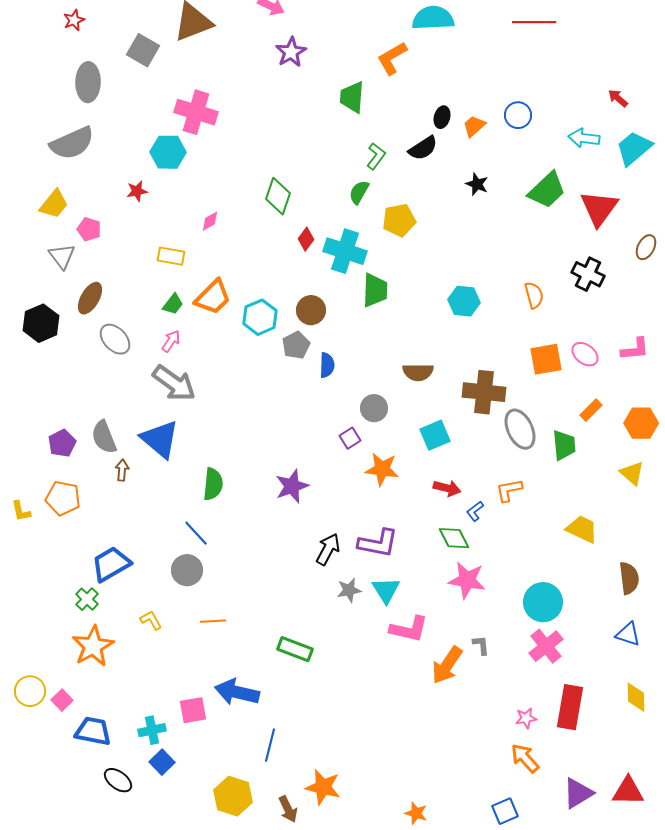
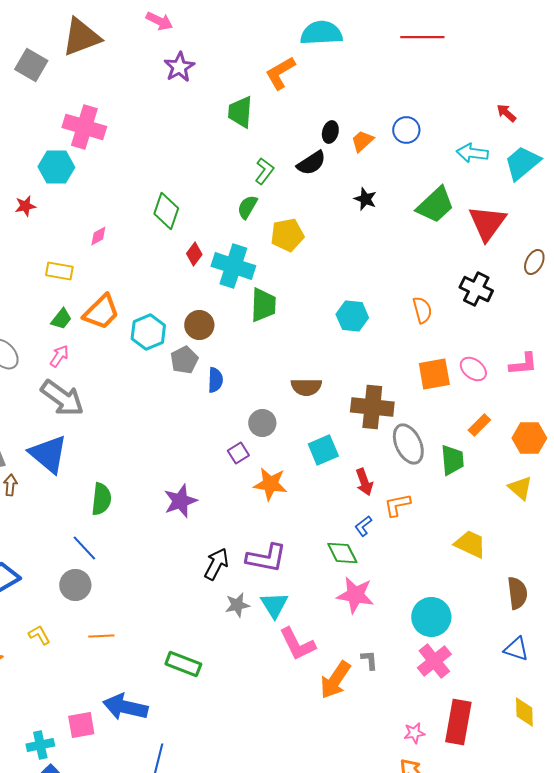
red arrow: (447, 488) -> (364, 482), moved, turned 56
pink L-shape: (409, 629) -> (297, 644), turned 51

